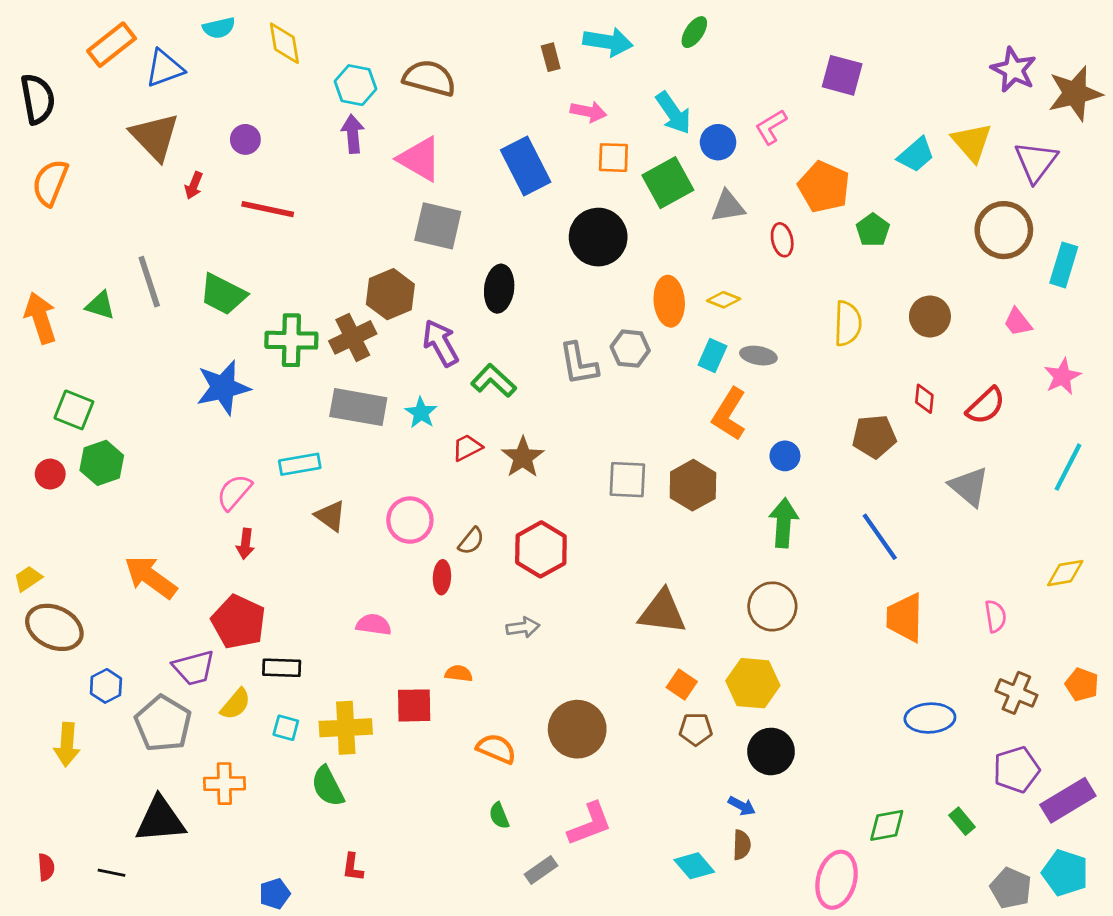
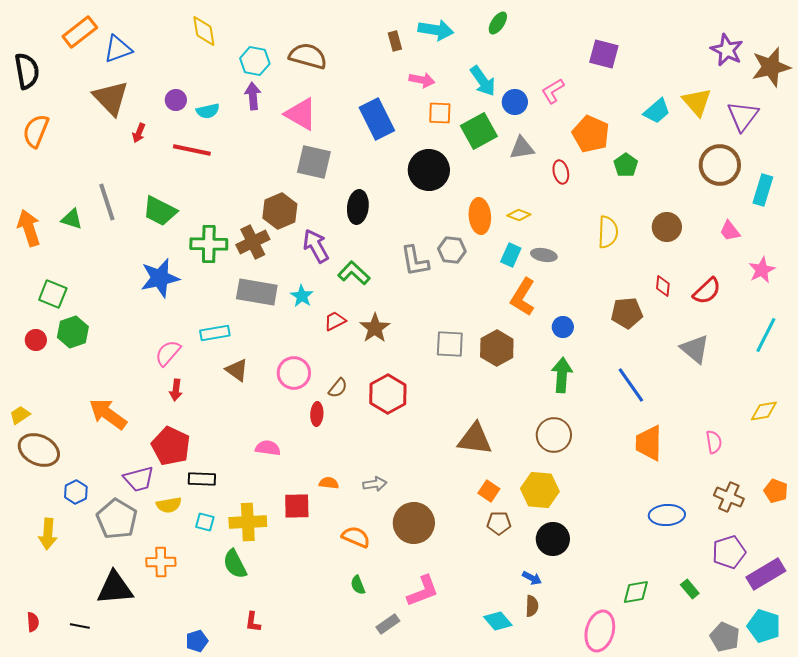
cyan semicircle: (219, 28) -> (208, 111), moved
gray arrow: (523, 627) -> (375, 484), moved
yellow semicircle: (236, 704) -> (169, 505), turned 40

